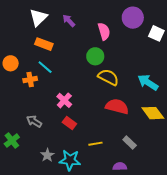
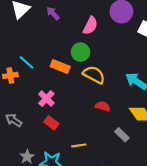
pink semicircle: (104, 31) -> (90, 26), turned 42
orange rectangle: (44, 44) -> (60, 66), moved
red semicircle: (117, 106) -> (103, 106), size x0.6
gray rectangle: (130, 142) -> (122, 135), moved

